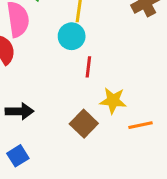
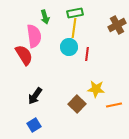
red line: (88, 67) -> (87, 54), moved
black arrow: (19, 111) -> (35, 96), turned 126

